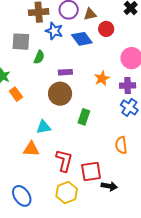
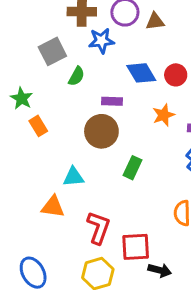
red circle: (106, 29) -> (176, 75), moved
blue star: (54, 31) -> (101, 41), turned -30
blue diamond: (82, 39) -> (141, 73), moved
gray square: (21, 42) -> (52, 51), turned -36

